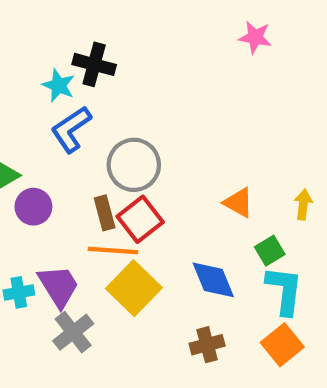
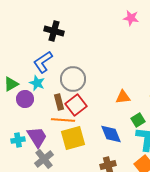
cyan star: (59, 85) -> (37, 83), moved
orange triangle: (238, 202) -> (123, 97), turned -35
yellow square: (134, 288) -> (73, 138), turned 30

